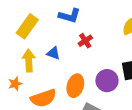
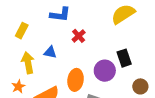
yellow rectangle: (27, 26) -> (22, 31), size x0.7

